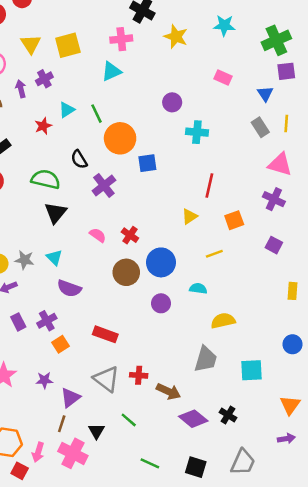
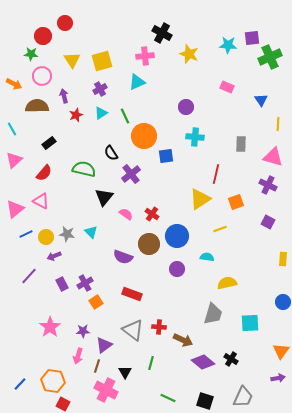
purple square: (286, 71) -> (252, 38), moved
purple cross: (44, 79) -> (100, 89), moved
red star: (43, 126) -> (76, 115), moved
gray rectangle: (260, 127) -> (241, 144), moved, turned 35
cyan cross: (197, 132) -> (195, 137), moved
black triangle: (56, 213) -> (104, 197), moved
yellow triangle: (190, 216) -> (200, 199), size x1.6
purple semicircle: (69, 288) -> (123, 257), moved
green line: (129, 420) -> (151, 363), turned 64
pink arrow: (38, 452) -> (78, 356), moved

